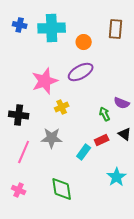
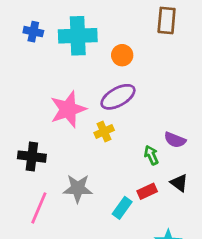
brown rectangle: (116, 29) -> (167, 20), moved
yellow cross: (62, 107) -> (104, 132), moved

